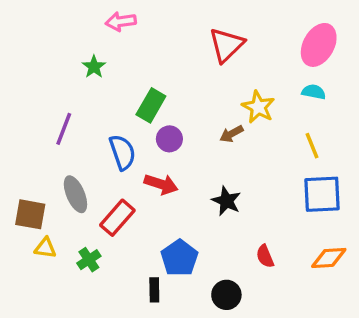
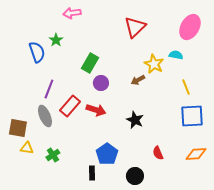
cyan semicircle: (314, 92) -> (176, 55), moved
purple line: (64, 129) -> (49, 89), moved
blue semicircle: (122, 152) -> (37, 52), moved
red rectangle: (117, 218) -> (70, 106), moved

